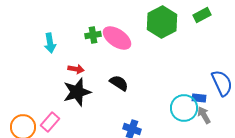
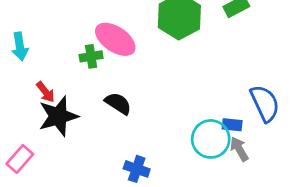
green cross: (93, 35) -> (91, 56), moved
red arrow: (76, 69) -> (45, 92), moved, turned 42

